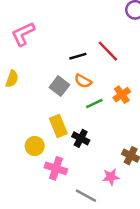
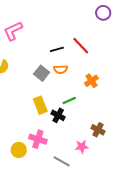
orange semicircle: (83, 81) -> (61, 69), turned -32
green line: (94, 103) -> (69, 100), moved
yellow circle: (35, 146) -> (19, 150), moved

